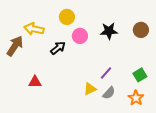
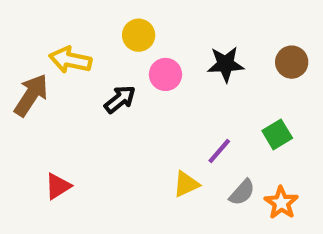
green square: (140, 75) -> (277, 134), moved
red triangle: (35, 82) -> (58, 186), moved, turned -32
gray semicircle: (109, 93) -> (242, 192), moved

